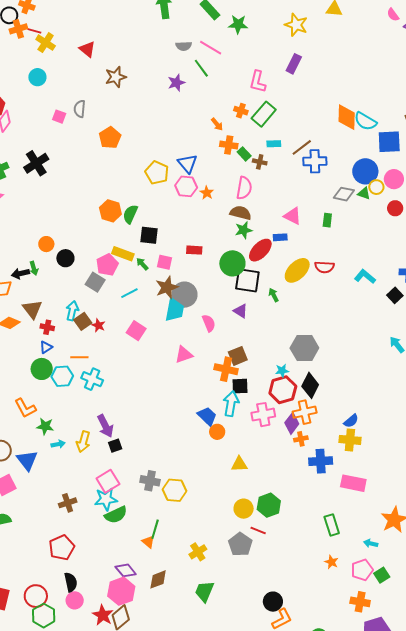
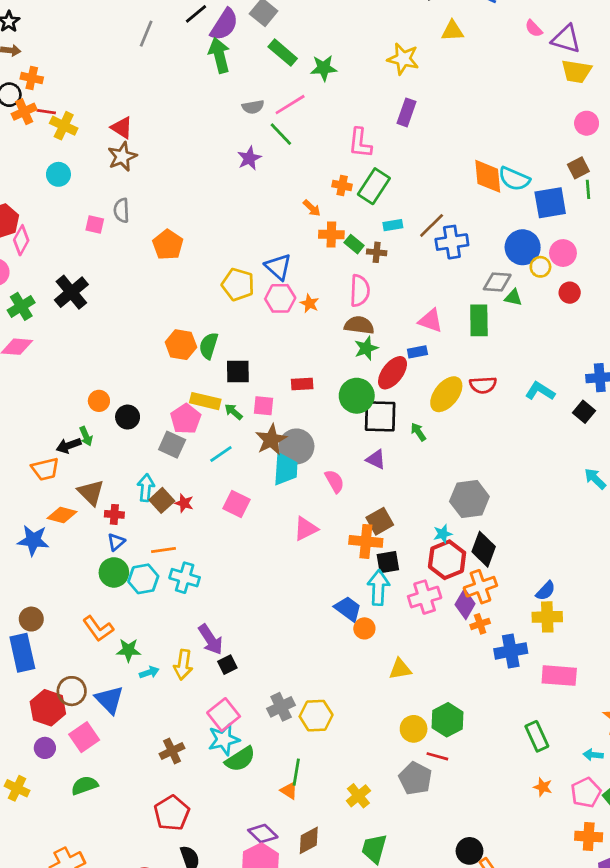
pink line: (211, 48) -> (290, 105), turned -55
brown star: (116, 77) -> (122, 157), moved
green triangle: (364, 193) -> (513, 298), moved
green rectangle: (327, 220) -> (479, 320), size x1.6
gray cross: (150, 481) -> (281, 707), turned -30

